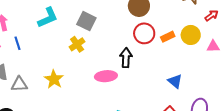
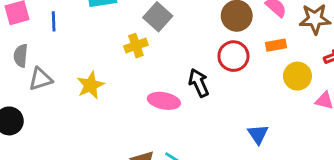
orange rectangle: (168, 37) -> (276, 45), moved
black arrow: (126, 58) -> (199, 83), turned -42
gray triangle: (19, 84) -> (40, 79), turned -30

